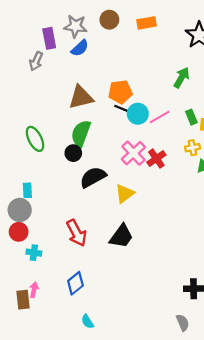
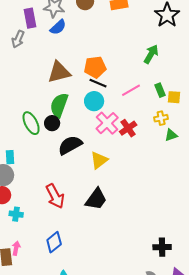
cyan circle: (138, 114) -> (94, 101), moved
green ellipse: (35, 139) -> (31, 123), moved

